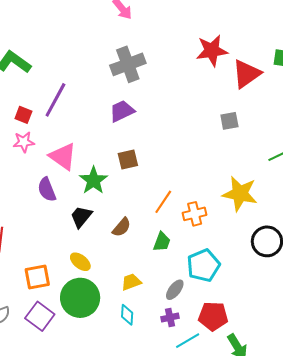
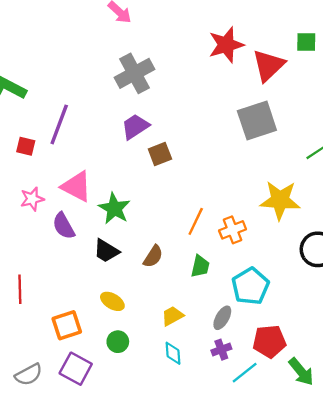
gray square: (229, 121) -> (257, 121), size x1.8
pink star: (24, 142) -> (32, 199), moved
brown square: (128, 160) -> (160, 154), moved
black trapezoid: (81, 217) -> (106, 251), turned -90
green circle: (80, 298) -> (118, 342), size x0.5

